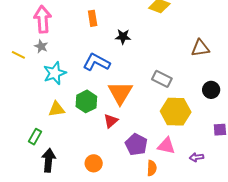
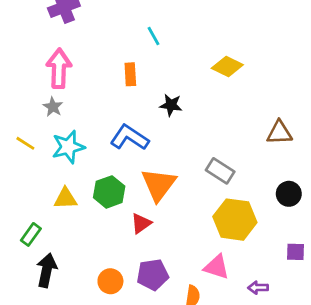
yellow line: (18, 55) -> (25, 143), moved
purple pentagon: (136, 144) -> (153, 275), moved, turned 30

